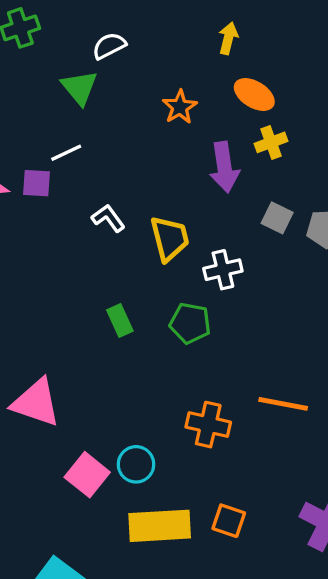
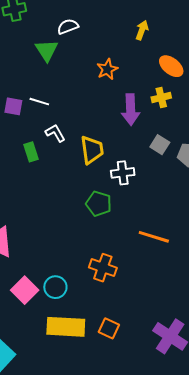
orange ellipse: (254, 95) -> (171, 66), moved
white line: (66, 153) -> (39, 102), moved, turned 36
green rectangle: (120, 320) -> (31, 152), moved
orange line: (283, 404) -> (154, 237), moved

